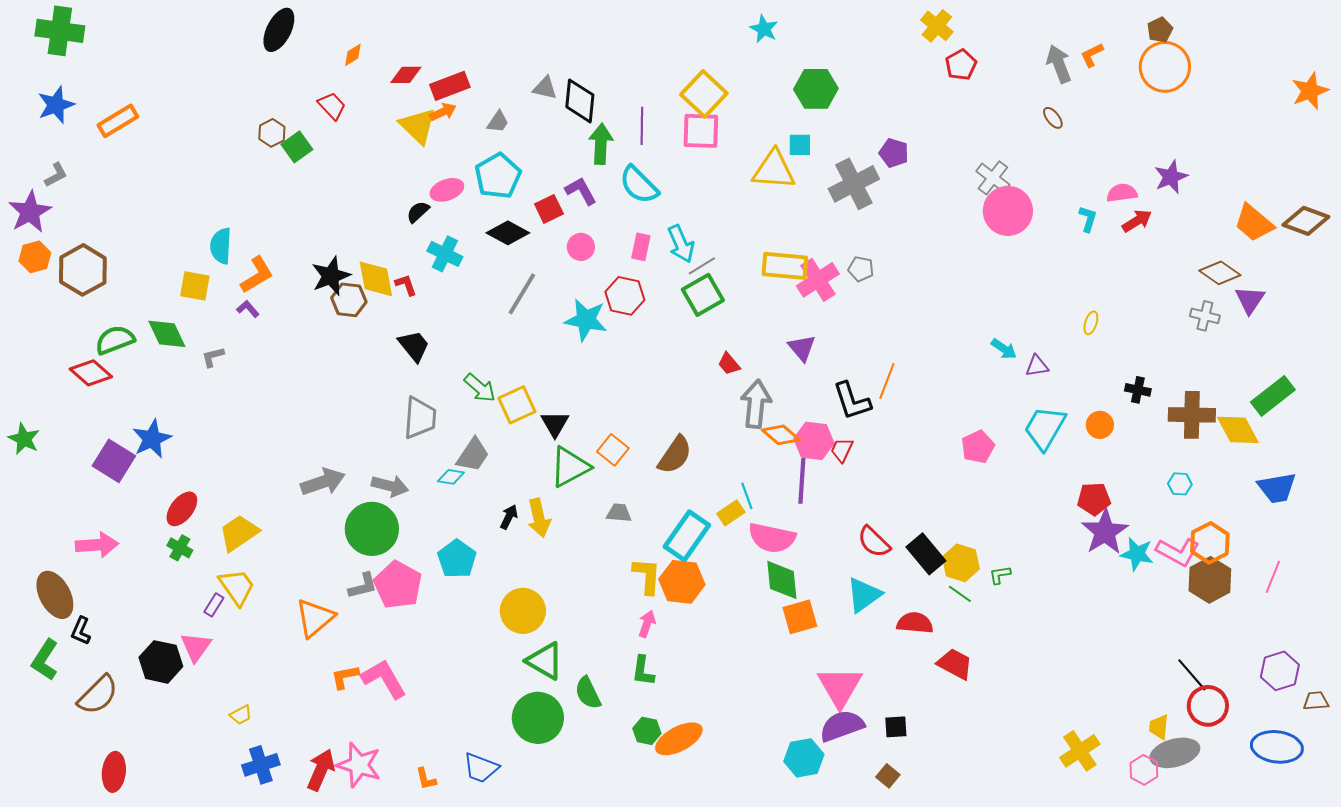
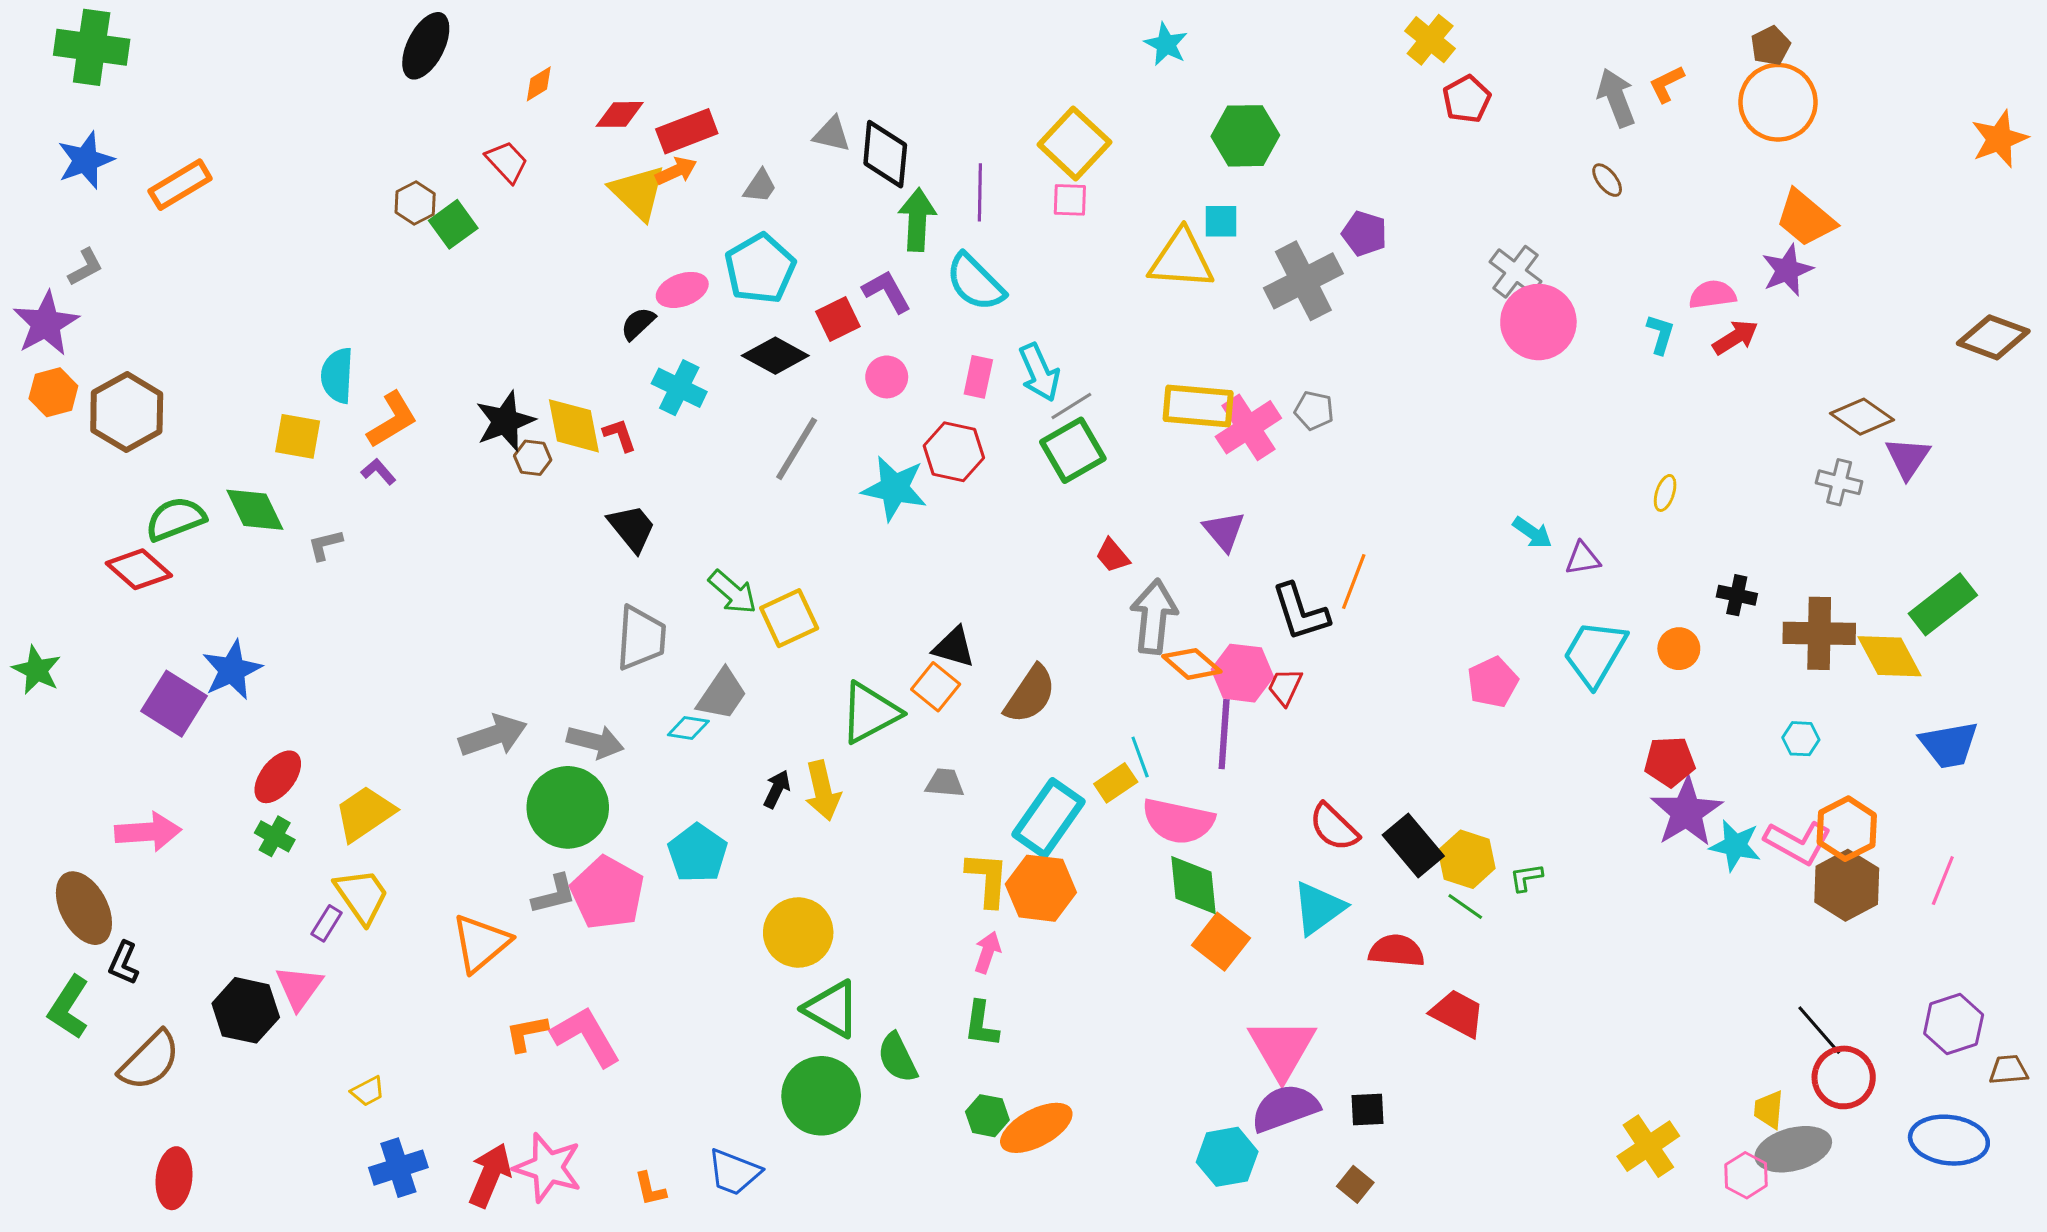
pink square: (701, 131) -> (1070, 200), size x0.6
orange trapezoid: (1254, 223) -> (1805, 218), moved
brown hexagon: (349, 300) -> (533, 458), size x0.7
black triangle: (555, 424) -> (954, 647), moved, turned -44
orange square: (800, 617) -> (1221, 942), turned -36

